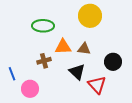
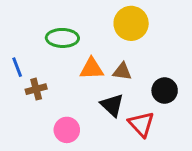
brown cross: (44, 61) -> (36, 89), moved
blue line: (12, 74) -> (17, 67), moved
pink circle: (30, 89) -> (67, 130), moved

